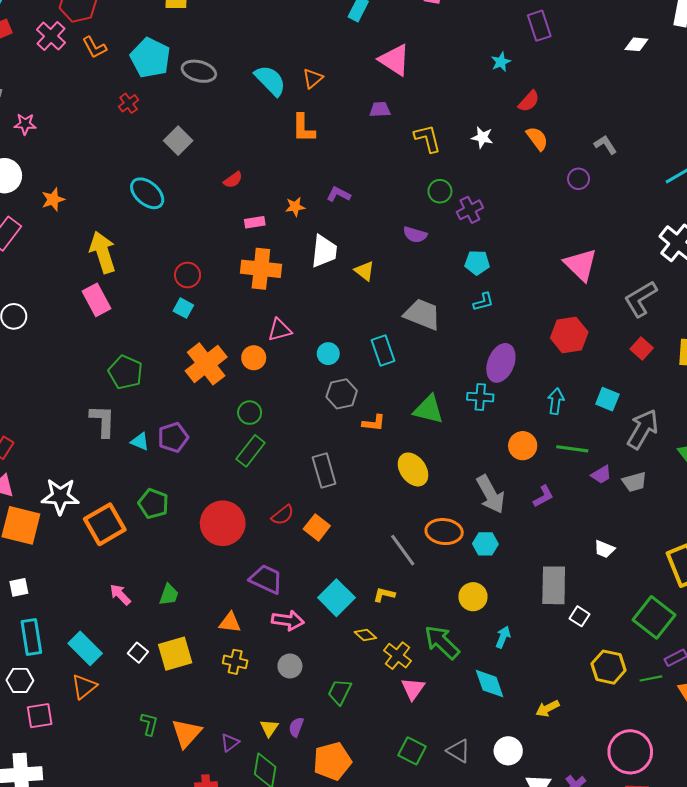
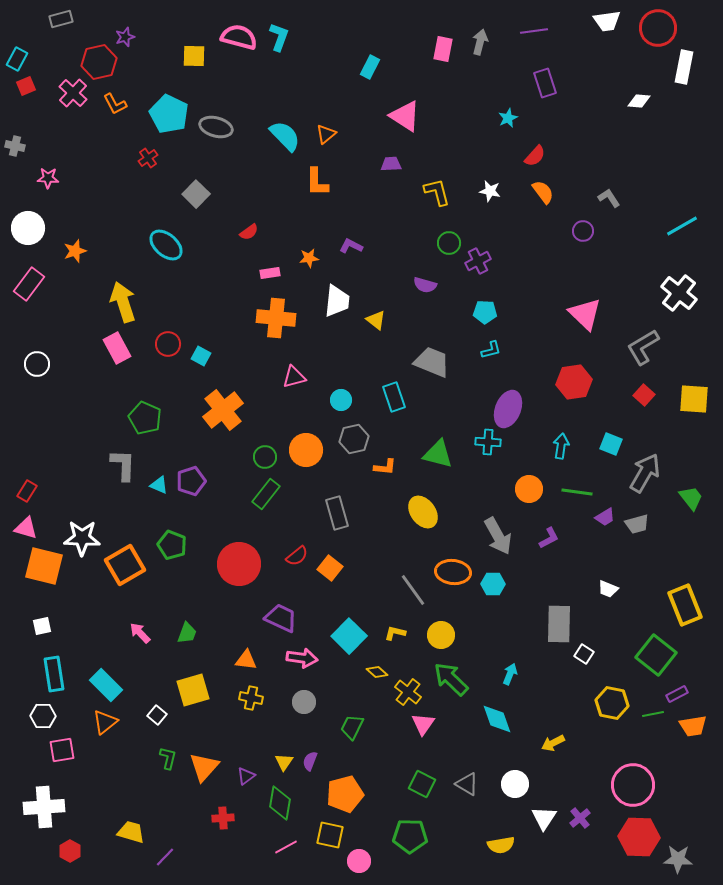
red circle: (188, 275) -> (168, 344), moved
orange circle: (254, 358) -> (306, 450), moved, size x1.4
yellow circle: (473, 597) -> (441, 635), moved
white square: (138, 653) -> (157, 715), moved

